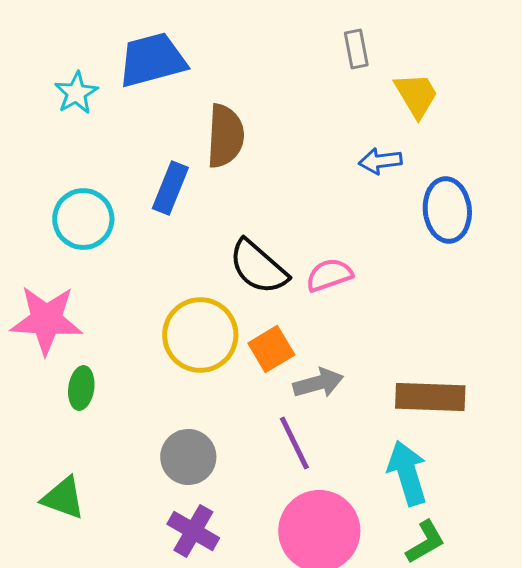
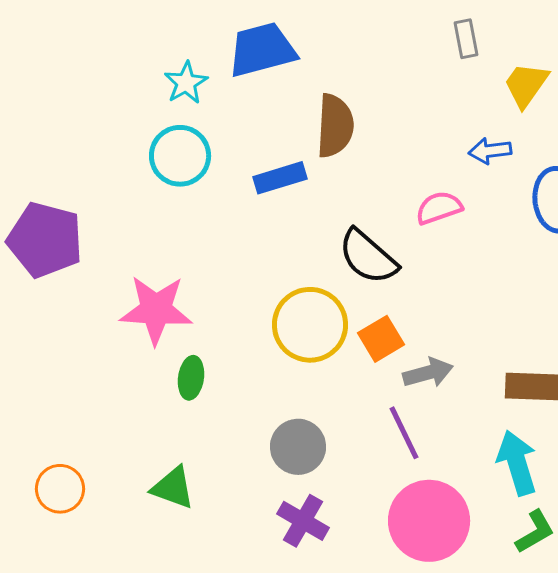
yellow trapezoid: (416, 95) -> (526, 85), turned -114
blue rectangle: (170, 188) -> (280, 178), turned 51
cyan circle: (83, 219) -> (180, 156), moved
pink semicircle: (329, 275) -> (439, 208), moved

